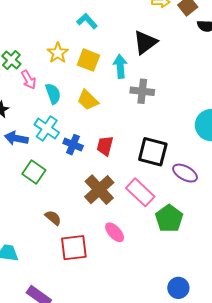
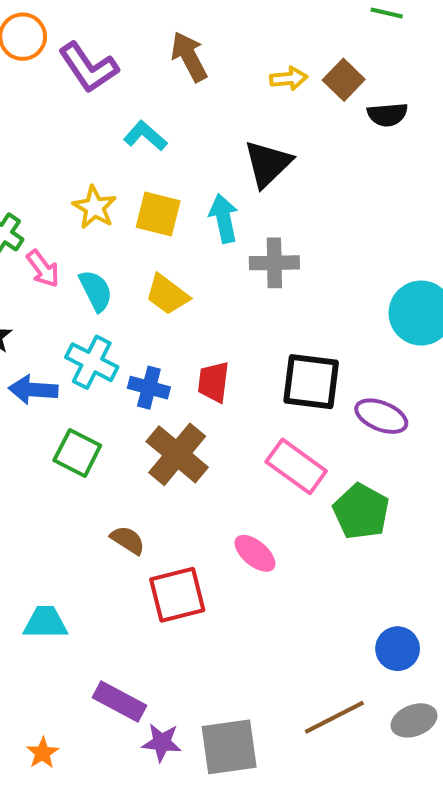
brown cross: (99, 190) -> (177, 454), moved

